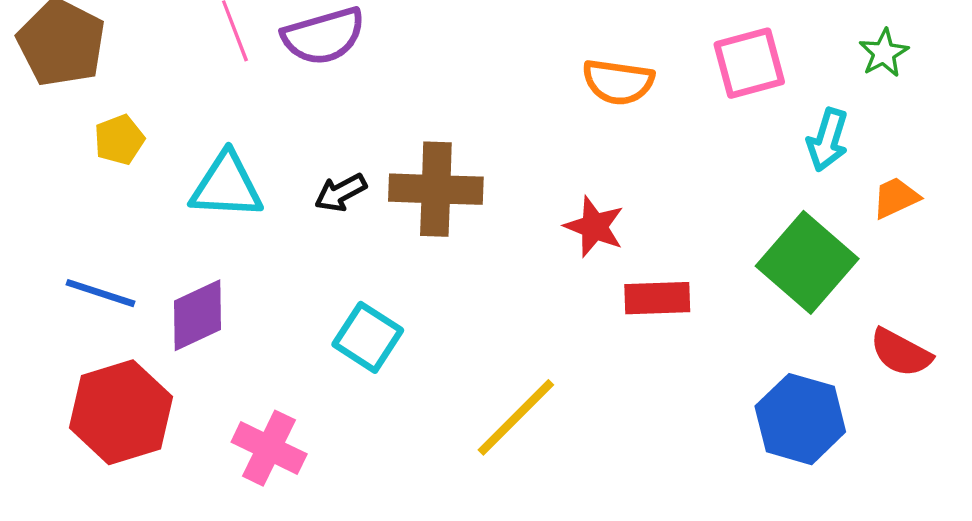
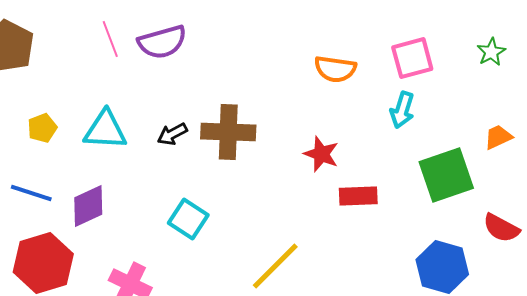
yellow pentagon: (119, 140) -> (42, 128), moved
cyan arrow: (828, 140) -> (402, 110), moved
green square: (807, 262) -> (446, 175), turned 30

